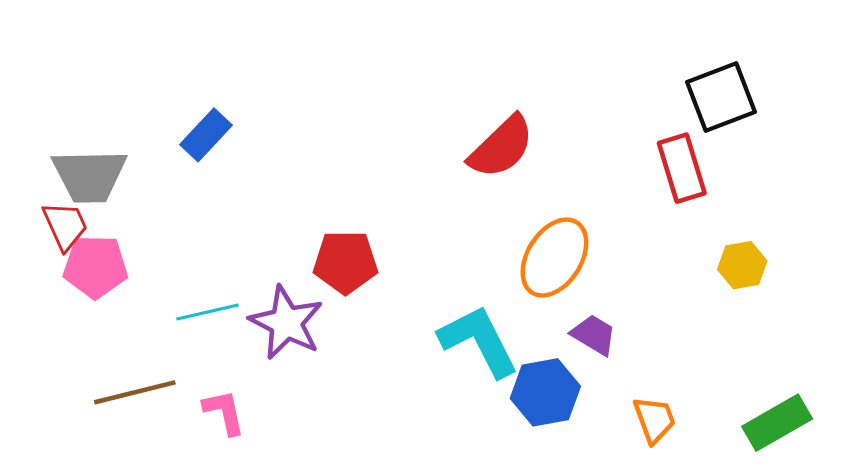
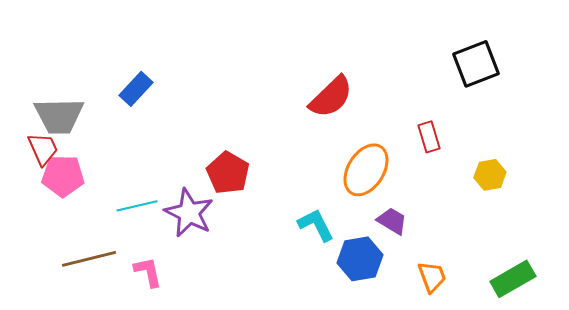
red rectangle: (682, 168) -> (429, 137), moved, size x0.7
red pentagon: (345, 262) -> (228, 173), turned 30
cyan L-shape: (479, 341) -> (316, 225), size x0.7

